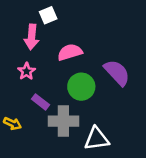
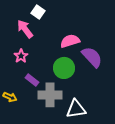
white square: (48, 15) -> (38, 12), turned -32
pink arrow: (32, 37) -> (25, 29), turned 138
pink semicircle: (70, 52) -> (70, 41), moved

